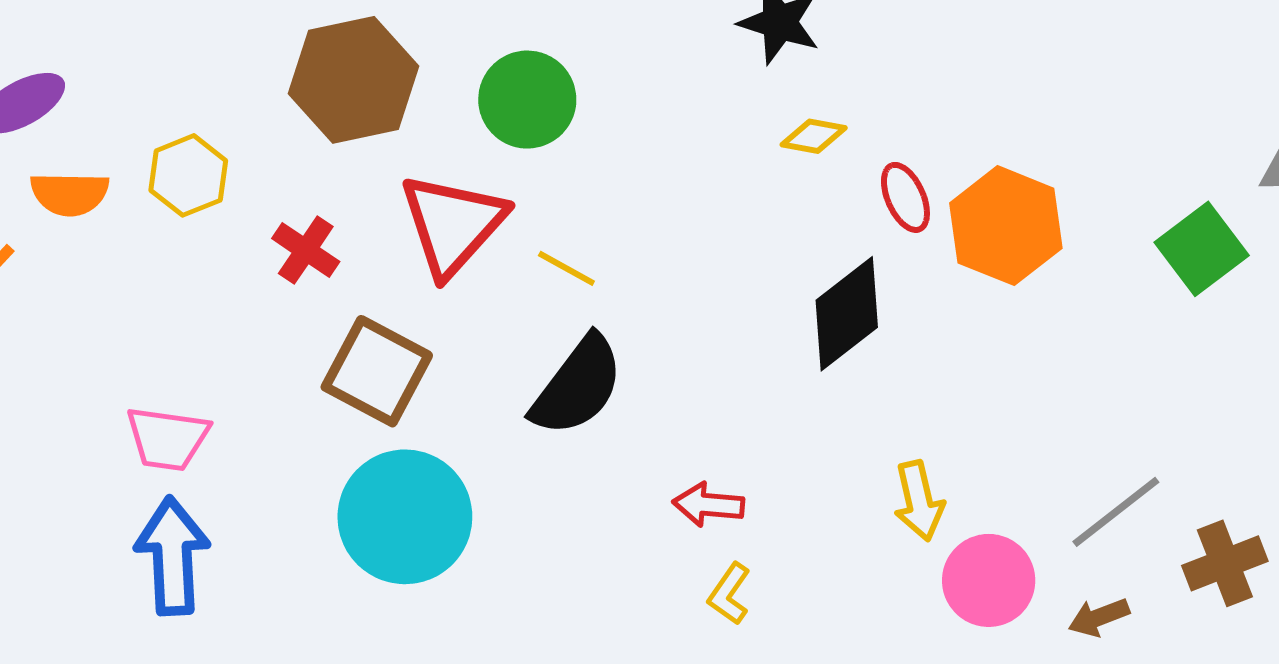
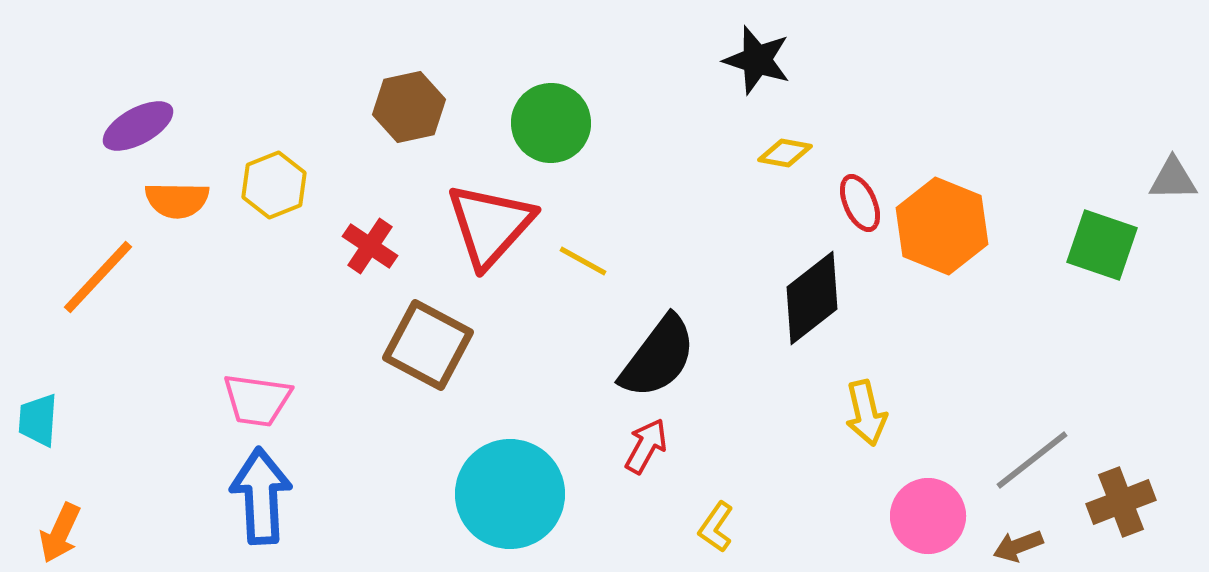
brown hexagon: (354, 80) -> (409, 107), size x0.7
green square: (1202, 249) -> (1102, 245), turned -34
black semicircle: (577, 386) -> (658, 357), moved
yellow arrow: (919, 501) -> (866, 413), moved
red arrow: (708, 505) -> (646, 446), moved, turned 114
cyan circle: (405, 517) -> (510, 494), moved

